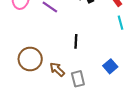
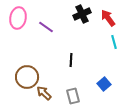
brown arrow: (57, 69) -> (44, 93), moved

